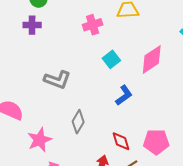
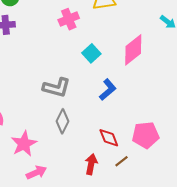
gray L-shape: (57, 80) -> (57, 88), moved

